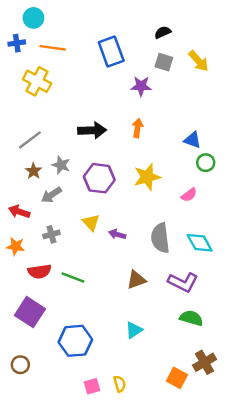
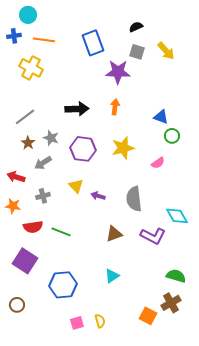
purple star: (141, 86) -> (118, 72), size x1.4
cyan diamond: (200, 243) -> (177, 216), moved
green semicircle: (191, 318) -> (176, 276), moved

